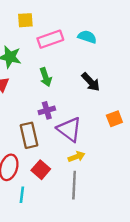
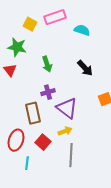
yellow square: (25, 20) -> (30, 24), moved, turned 32
pink rectangle: (50, 39) -> (55, 17), moved
yellow arrow: (76, 157) -> (65, 131), moved

